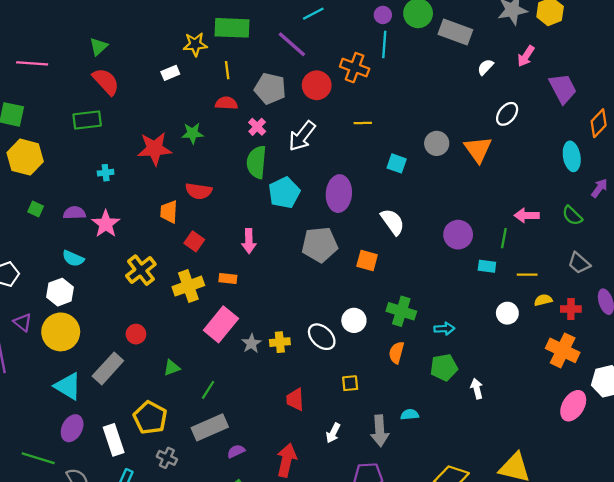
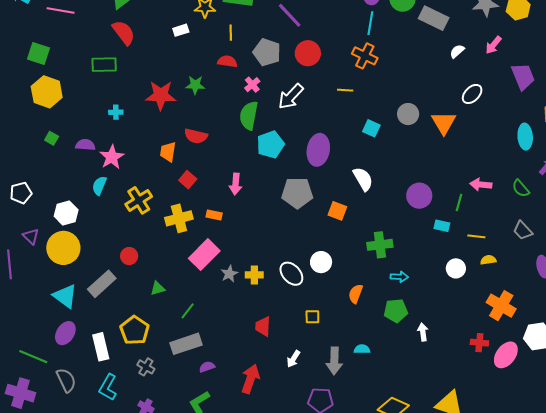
orange cross: (355, 68) -> (365, 56), moved
cyan semicircle: (73, 258) -> (99, 186), moved, turned 84
red cross: (571, 309) -> (479, 343), moved
green cross: (401, 311) -> (380, 245), moved, turned -30

